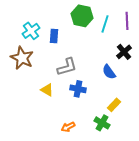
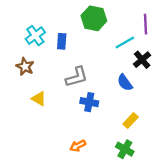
cyan line: (105, 24) -> (125, 42), moved, turned 42
brown star: (22, 58) -> (25, 67), size x0.7
yellow triangle: (47, 90) -> (39, 99), moved
green cross: (102, 123) -> (125, 149), moved

